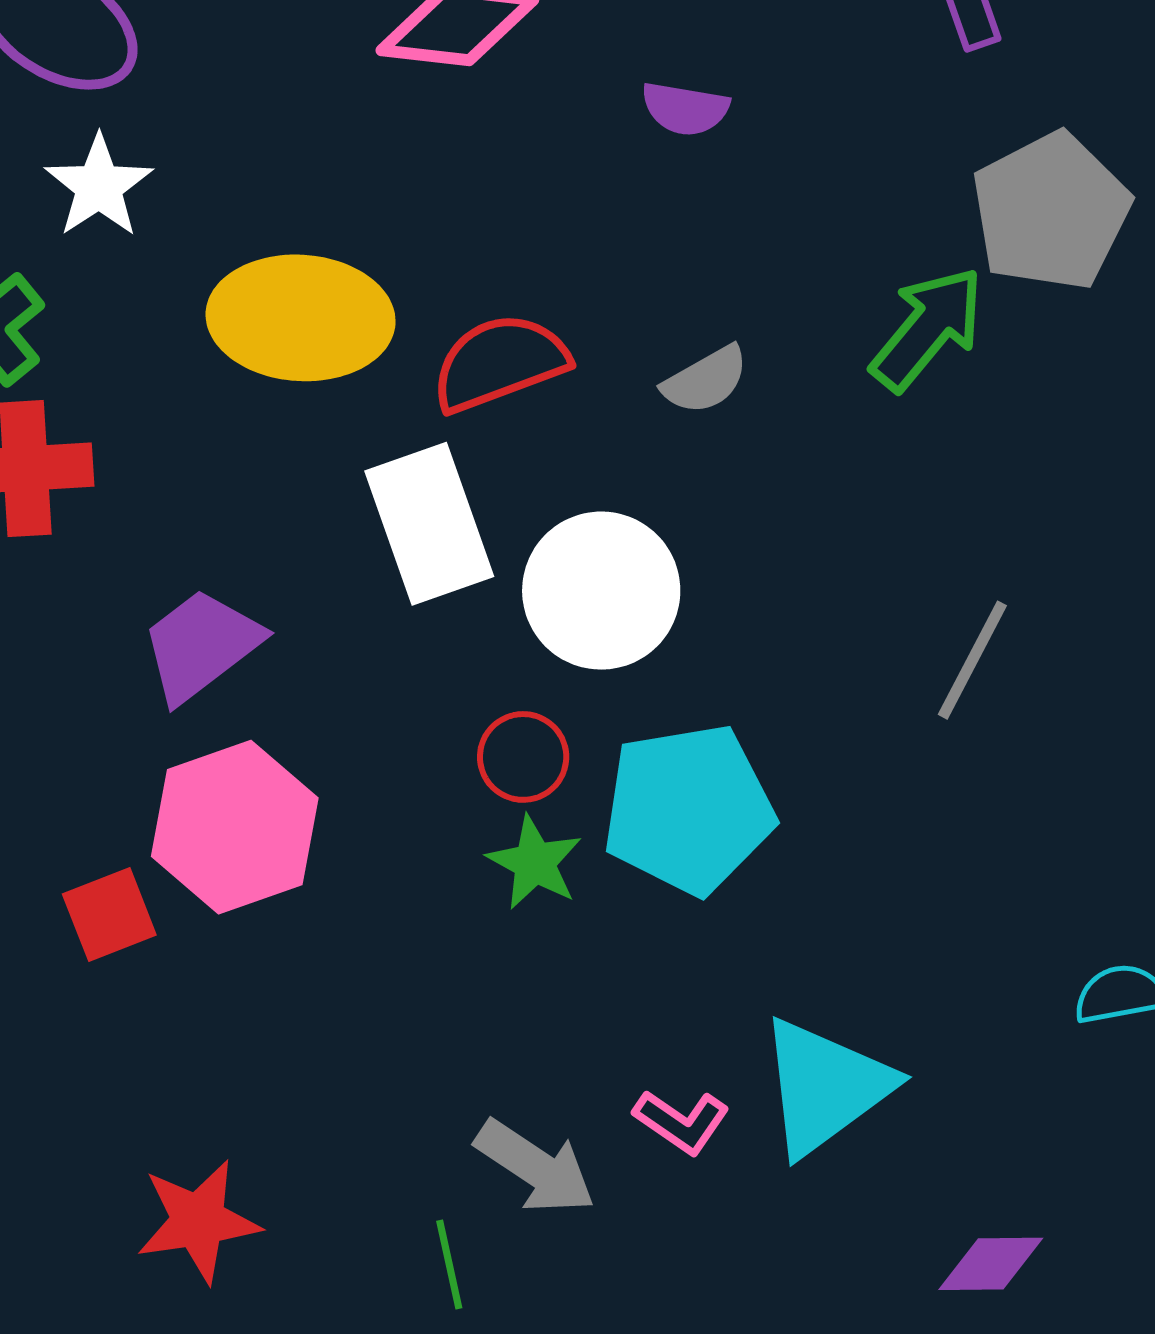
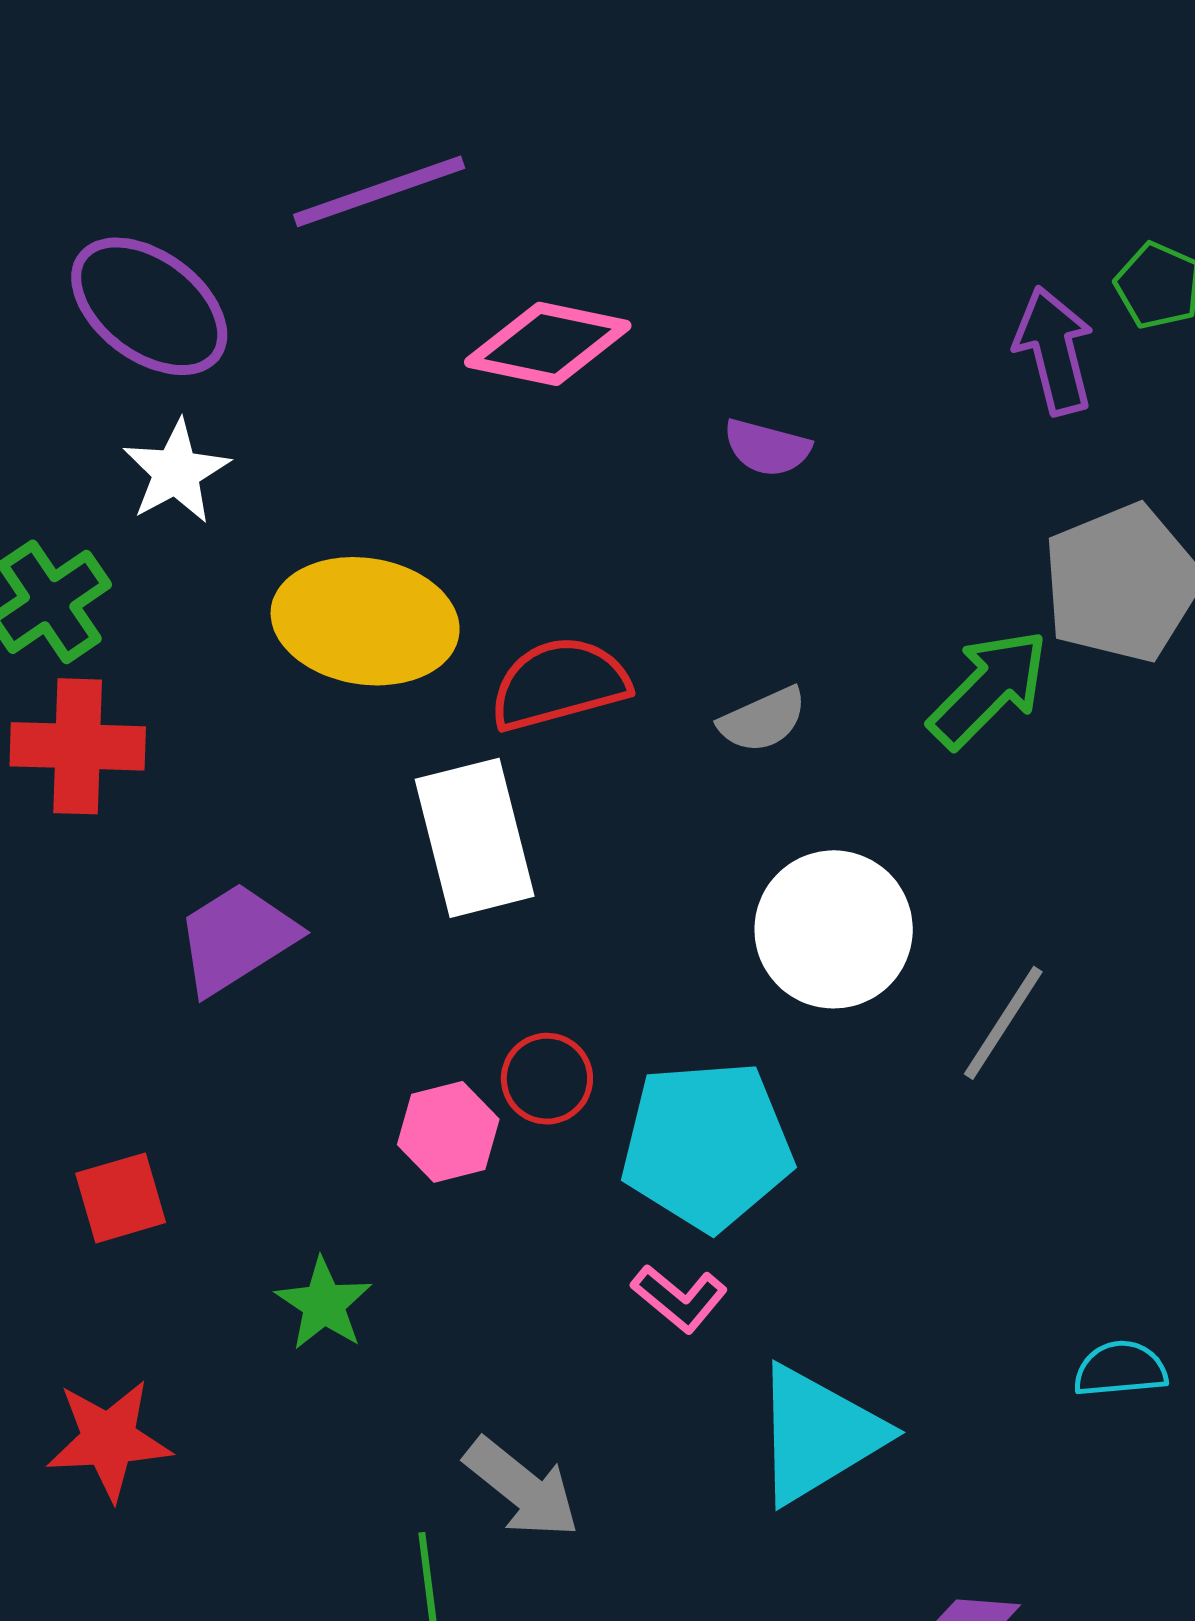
white circle: (601, 591) -> (834, 929), moved
pink hexagon: (235, 827) -> (448, 1132), moved, size x0.6
green star: (535, 863) -> (324, 1304), moved
pink L-shape: (682, 1122) -> (679, 1298), moved
red star: (198, 1221) -> (109, 1440), moved

